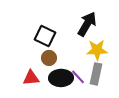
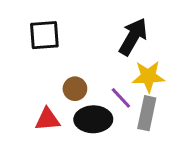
black square: (45, 36) -> (44, 35), moved, turned -30
purple line: (78, 77) -> (121, 98), moved

